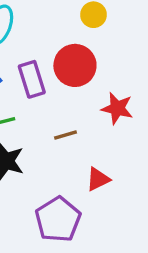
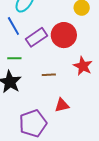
purple rectangle: (32, 79) -> (36, 37), turned 60

